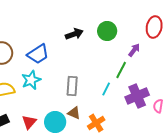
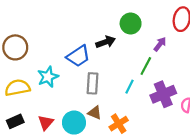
black arrow: (74, 34) -> (106, 42), moved
blue trapezoid: (38, 54) -> (78, 56), moved

